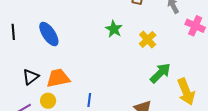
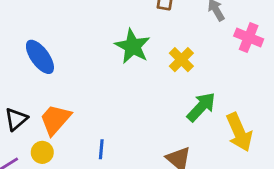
green star: (114, 29) -> (133, 46), size x1.4
orange trapezoid: (58, 78) -> (55, 120), turned -35

